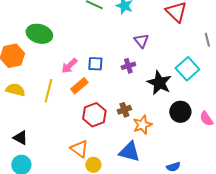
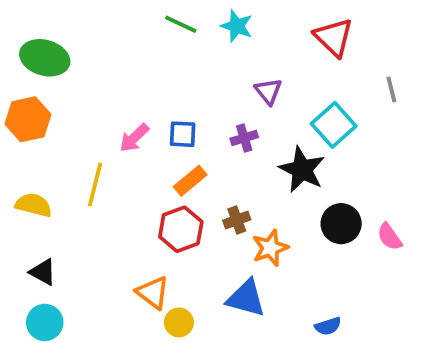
green ellipse: (39, 34) -> (45, 58), moved
cyan square: (187, 69) -> (334, 125), moved
orange rectangle: (79, 86) -> (190, 181), moved
yellow semicircle: (15, 90) -> (34, 205), moved

